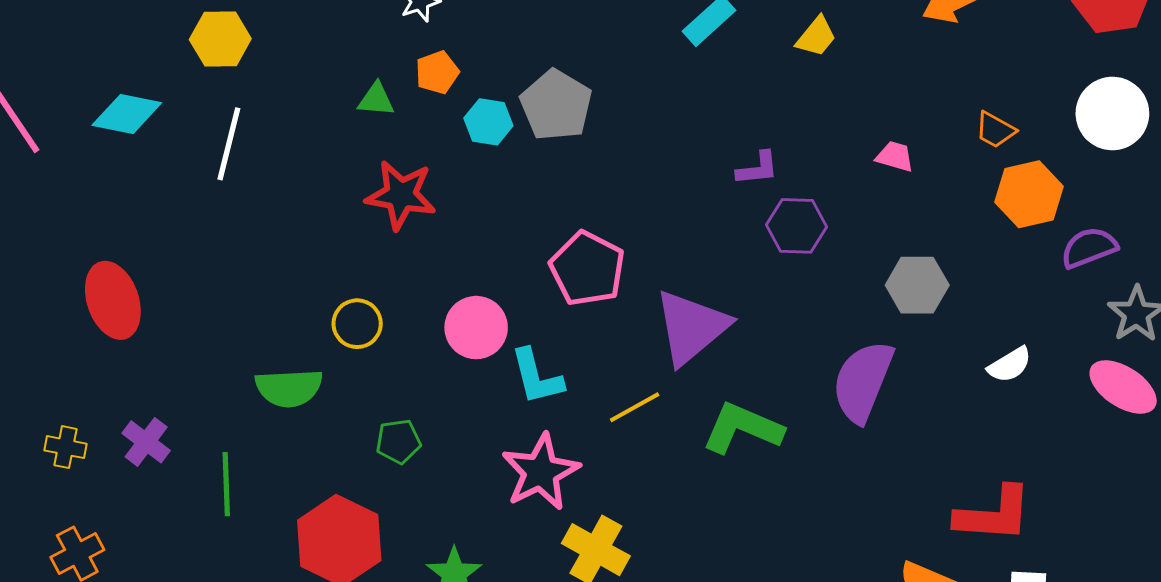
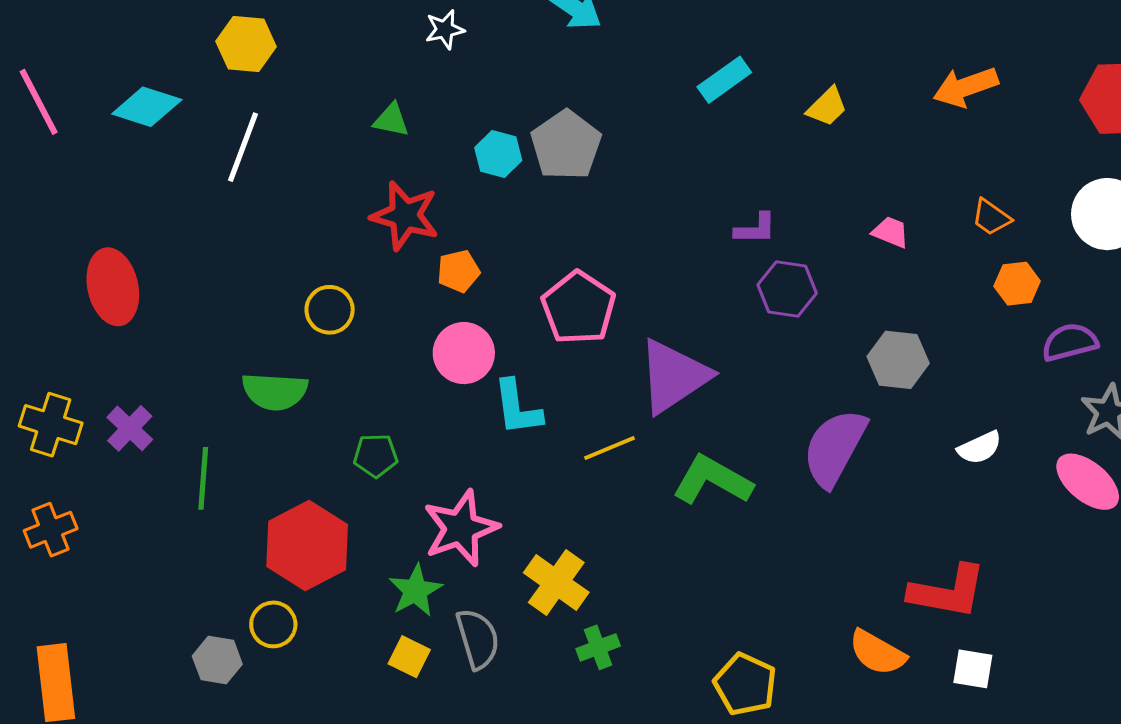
orange pentagon: (437, 72) -> (459, 271), moved
orange hexagon: (1029, 194) -> (1017, 284), size x0.7
yellow circle: (357, 324) -> (330, 310), moved
yellow cross: (65, 447) -> (51, 425), size x1.5
pink star: (541, 472) -> (461, 528), moved

